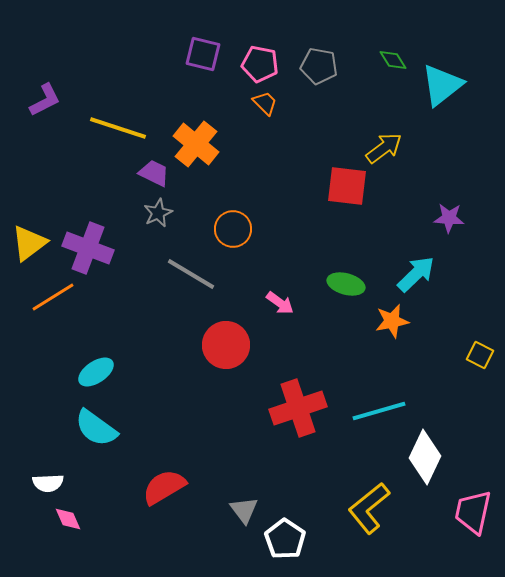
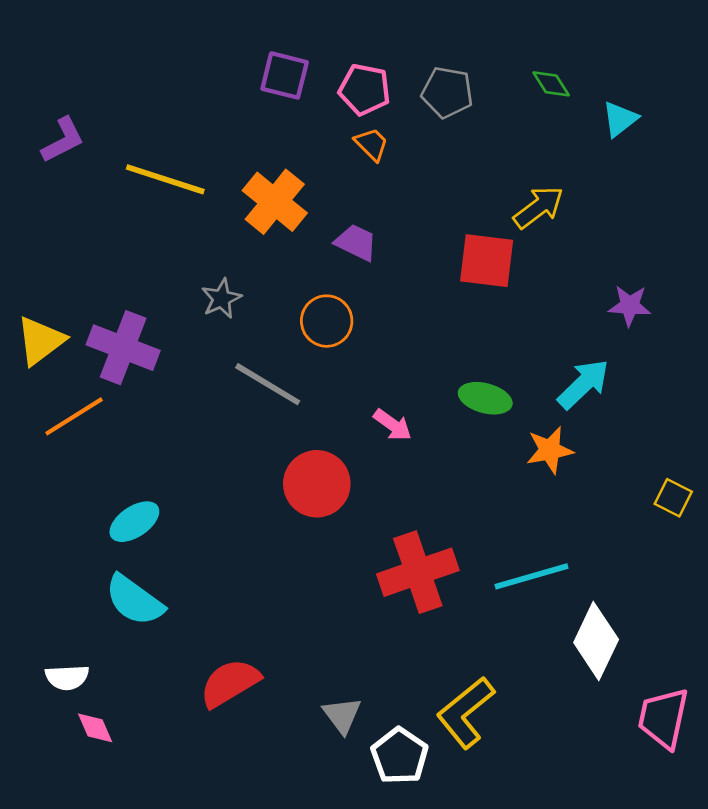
cyan triangle: (442, 85) -> (620, 119), size x0.6
purple trapezoid: (154, 173) -> (356, 242), moved
yellow L-shape: (369, 508) -> (466, 712), moved

